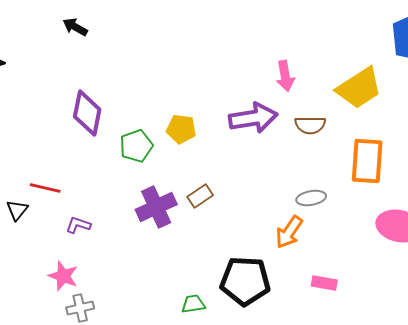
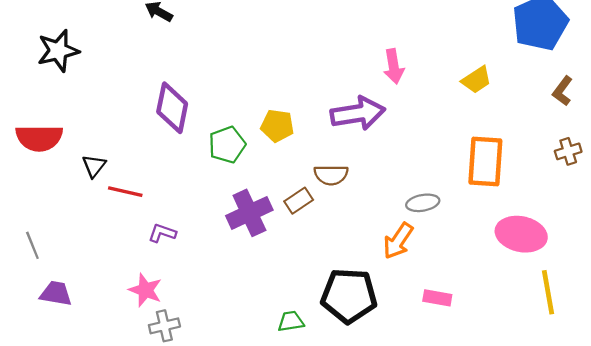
yellow trapezoid: (359, 88) -> (476, 80), size x0.6
brown semicircle: (310, 125) -> (331, 175), moved
black triangle: (17, 210) -> (94, 166), moved

